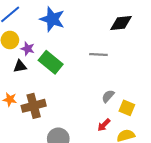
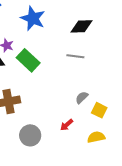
black diamond: (121, 23) -> (82, 26), moved
red arrow: (104, 125) -> (67, 125), moved

